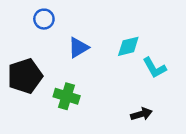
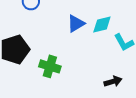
blue triangle: (78, 48) -> (76, 23), moved

